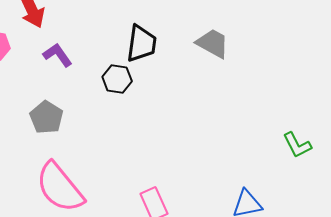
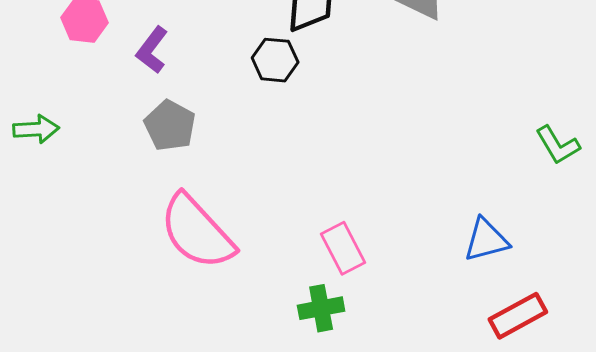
purple L-shape: (58, 55) -> (152, 50), moved, turned -104

